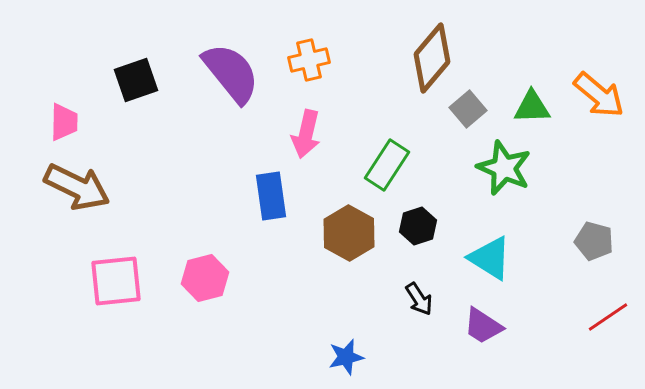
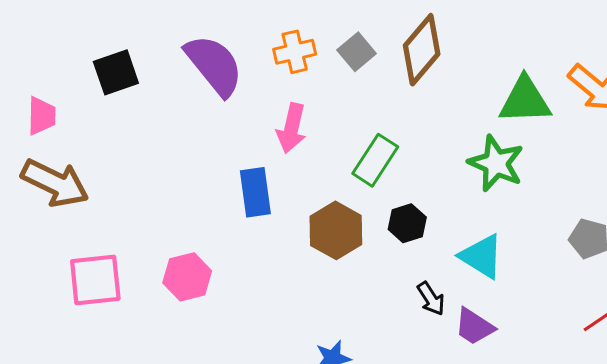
green triangle: (532, 107) -> (525, 100), size x1.4
gray square: (468, 109) -> (357, 52), moved
black arrow: (419, 299) -> (431, 299), moved

